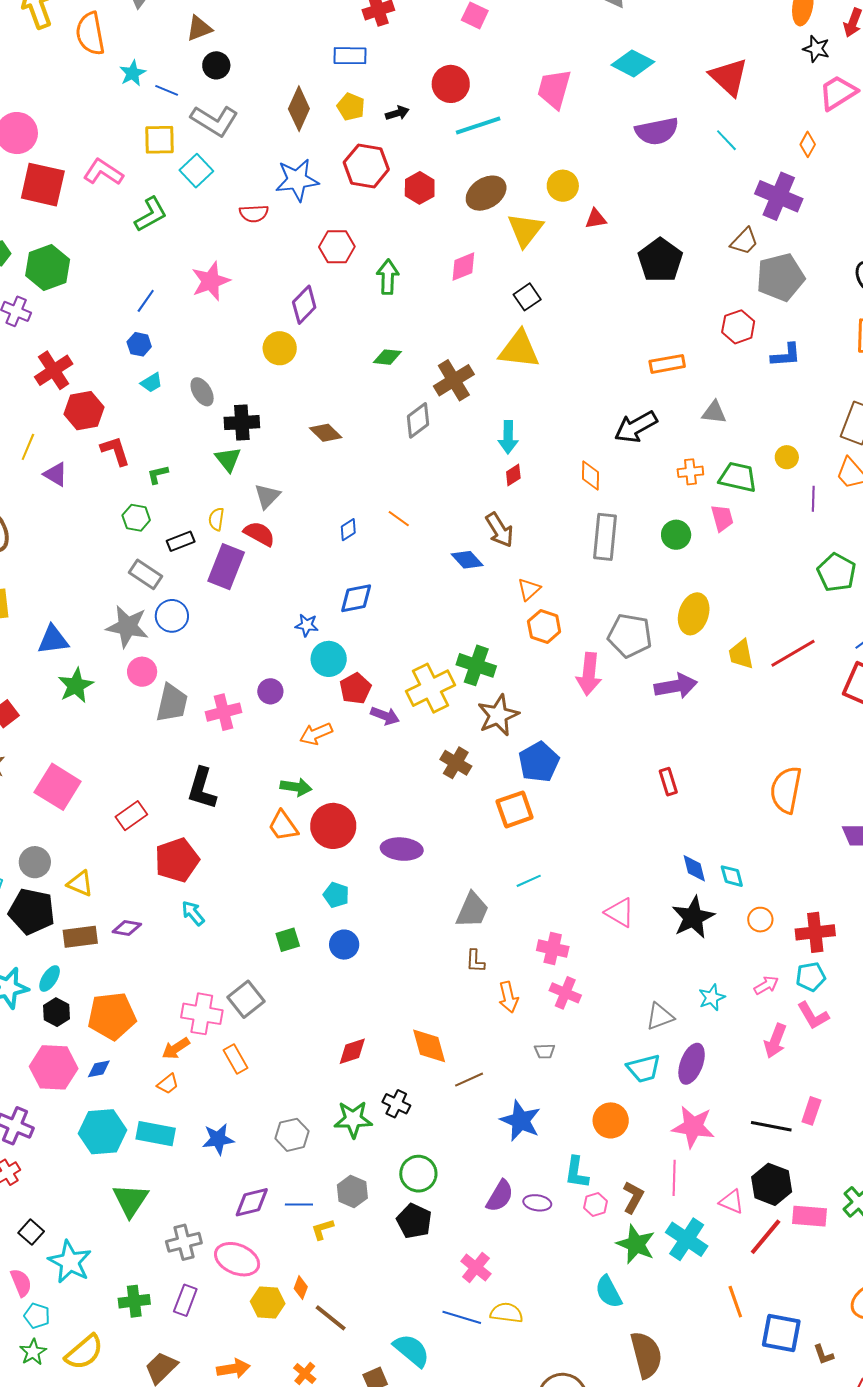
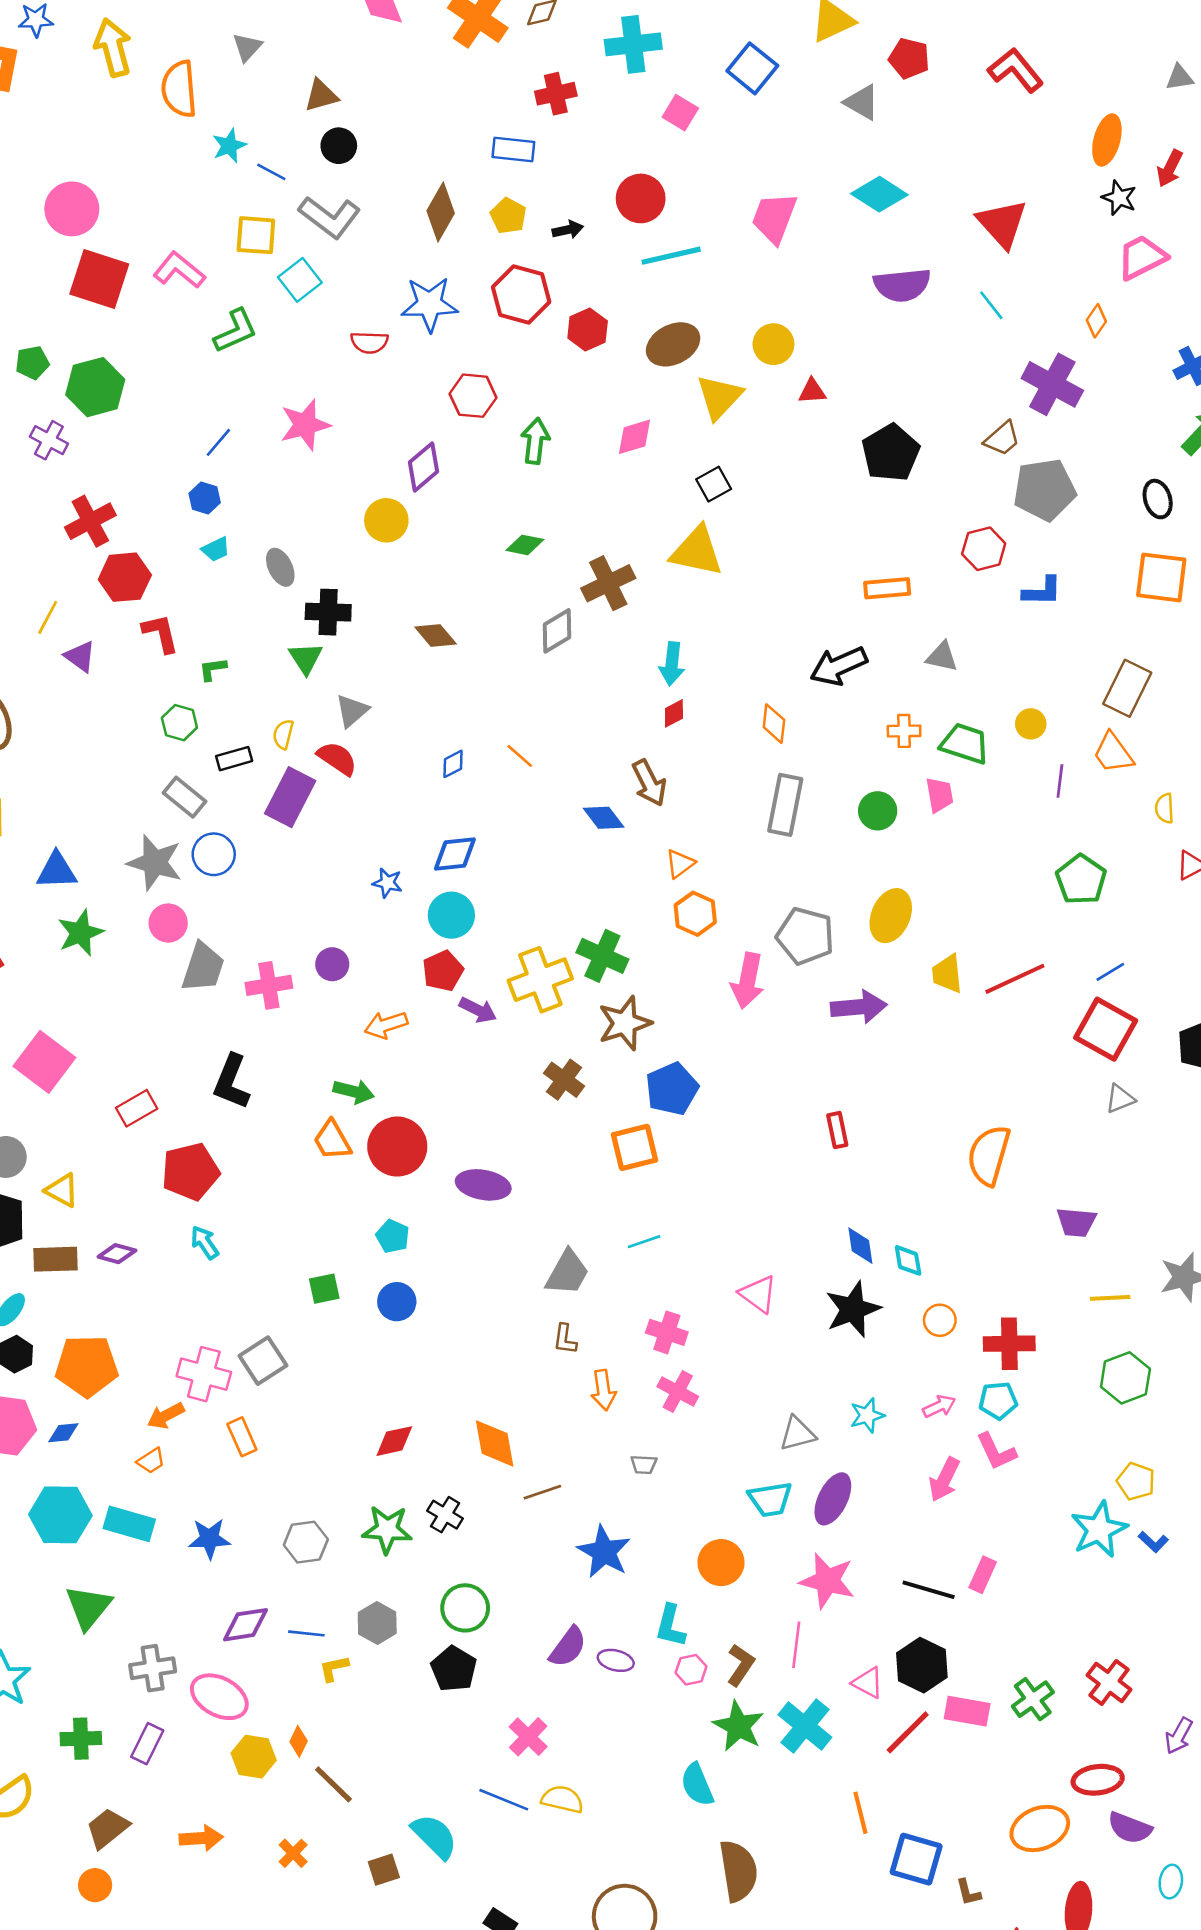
cyan circle: (329, 659) -> (451, 915), moved

